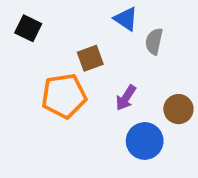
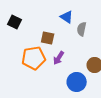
brown square: (90, 58) -> (48, 38), turned 32
purple arrow: (126, 98) -> (59, 58), moved

